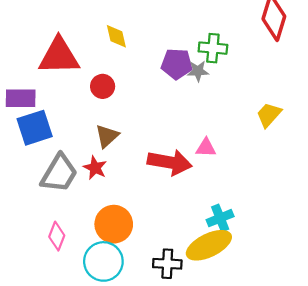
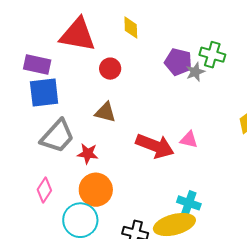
gray star: (198, 71) -> (195, 72), turned -30
brown triangle: (107, 136) -> (105, 112), turned 45
red star: (95, 168) -> (88, 154), moved, turned -30
cyan cross: (220, 218) -> (189, 203), turned 30

